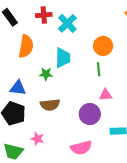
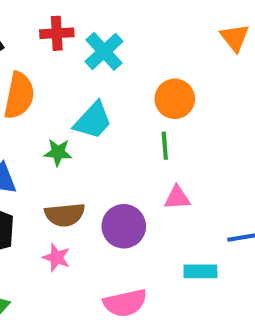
cyan trapezoid: (63, 58) -> (93, 121), turned 40
purple circle: (90, 114) -> (124, 226), moved
pink star: (37, 139) -> (56, 257), moved

